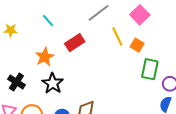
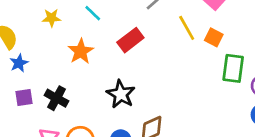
yellow star: (11, 30) -> (52, 18), moved
orange star: (45, 57) -> (81, 51), moved
black star: (53, 83) -> (121, 94), moved

